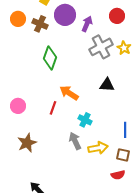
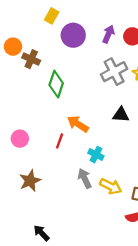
orange circle: (18, 19) -> (13, 47), moved
brown cross: (40, 24) -> (31, 59), moved
purple arrow: (87, 24) -> (108, 34), moved
yellow arrow: (98, 148) -> (111, 186), turned 36

